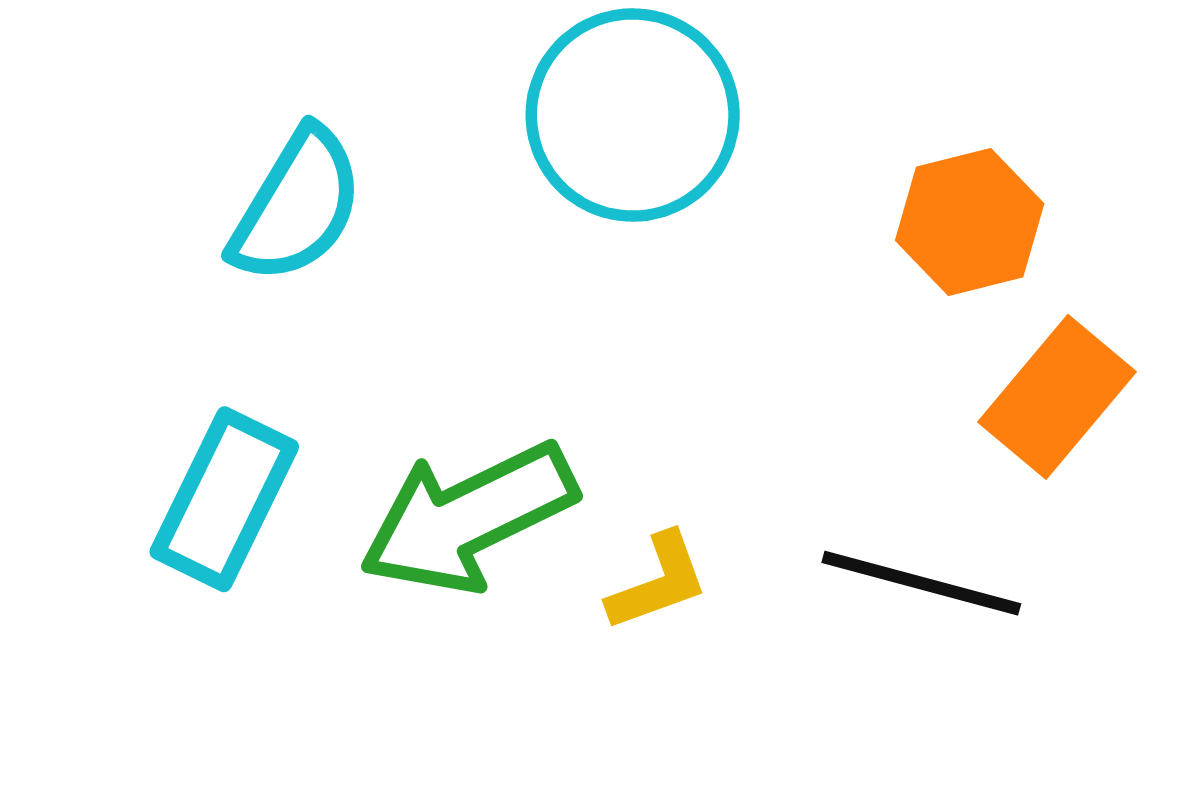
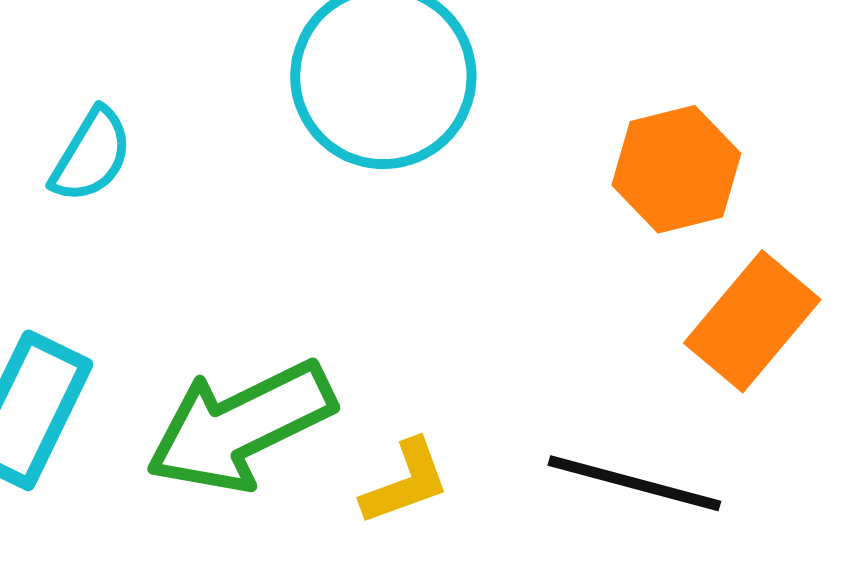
cyan semicircle: (297, 206) -> (91, 155), size x0.7

